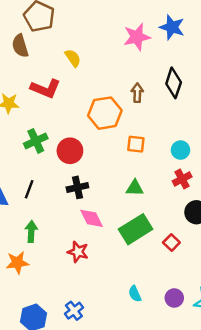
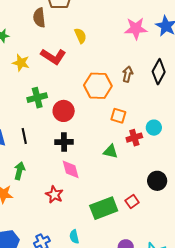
red cross: (182, 179) -> (134, 138), moved
black line: (29, 189) -> (24, 136), turned -42
green rectangle: (136, 229) -> (104, 208), moved
cyan semicircle: (135, 294) -> (74, 237), moved

